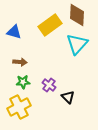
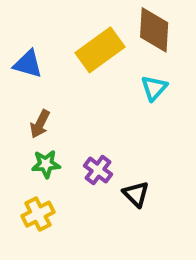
cyan triangle: (77, 44) -> (154, 88), size x0.6
brown arrow: (20, 62) -> (40, 124), turned 112
yellow cross: (19, 107) -> (38, 214), size x0.7

